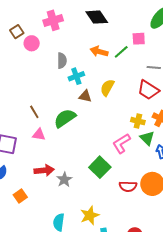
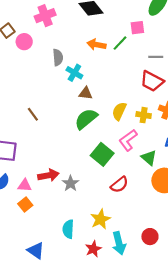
cyan cross: (76, 76) -> (74, 73), turned -35
yellow semicircle: (107, 88) -> (119, 111), moved
green semicircle: (65, 118) -> (86, 119), moved
pink triangle: (39, 135) -> (25, 185), moved
green triangle: (147, 138) -> (149, 158), moved
green square: (100, 167) -> (102, 154), moved
red semicircle: (128, 186) -> (119, 185), moved, turned -36

